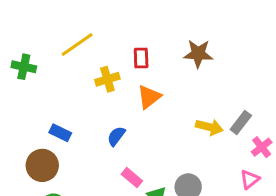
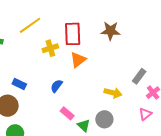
red rectangle: (141, 58) -> (73, 34), size x1.6
yellow arrow: (209, 127) -> (113, 93), moved

